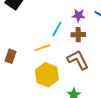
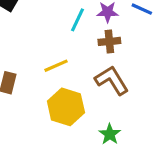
cyan line: (57, 29) -> (77, 20), moved

